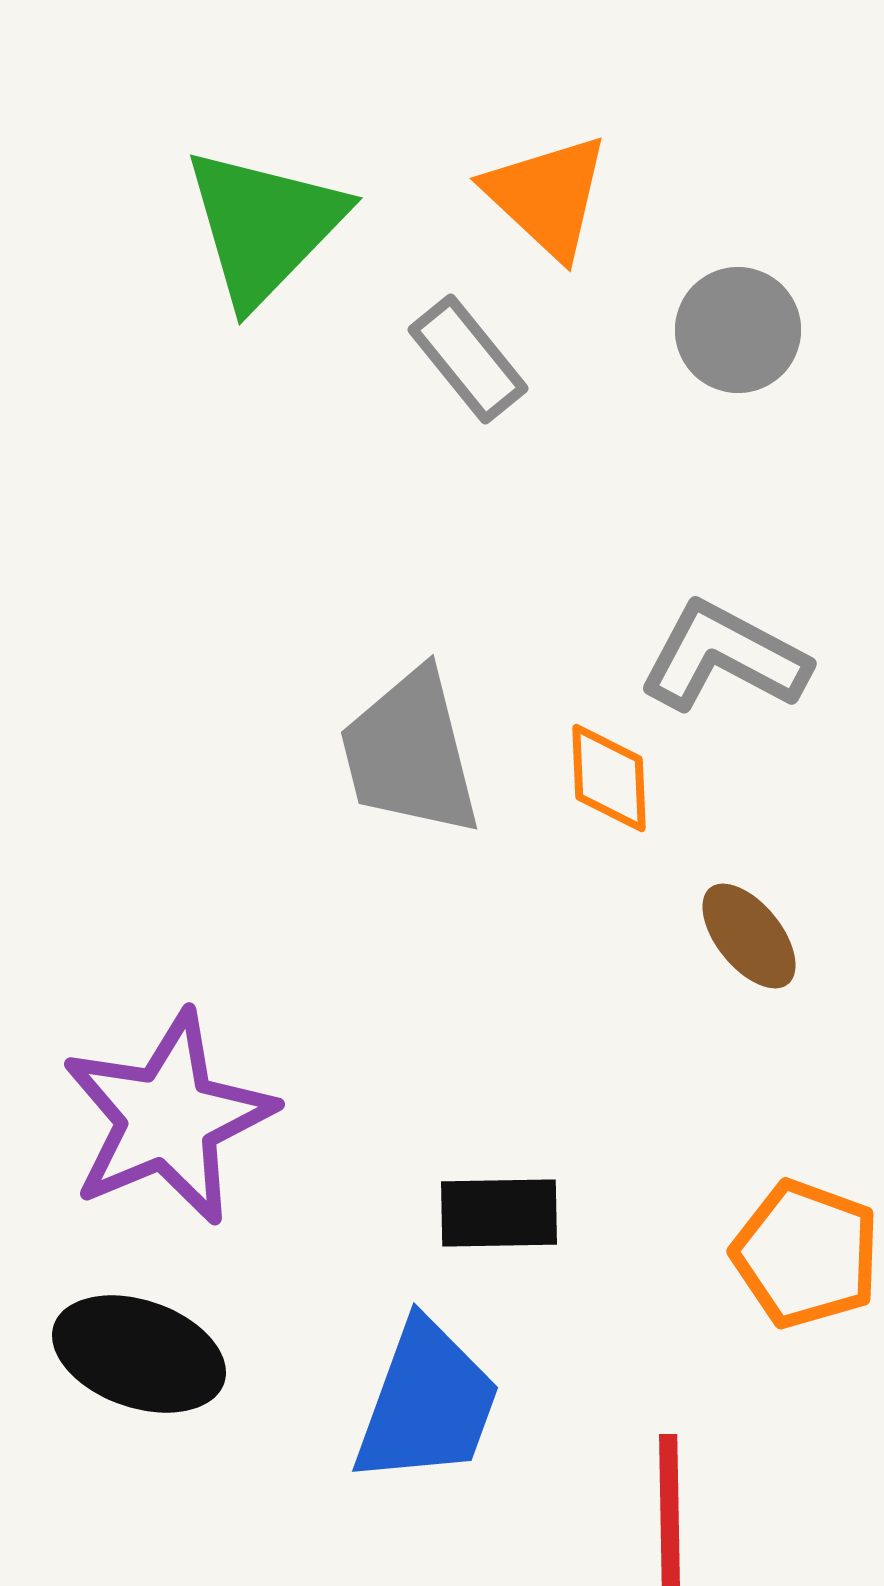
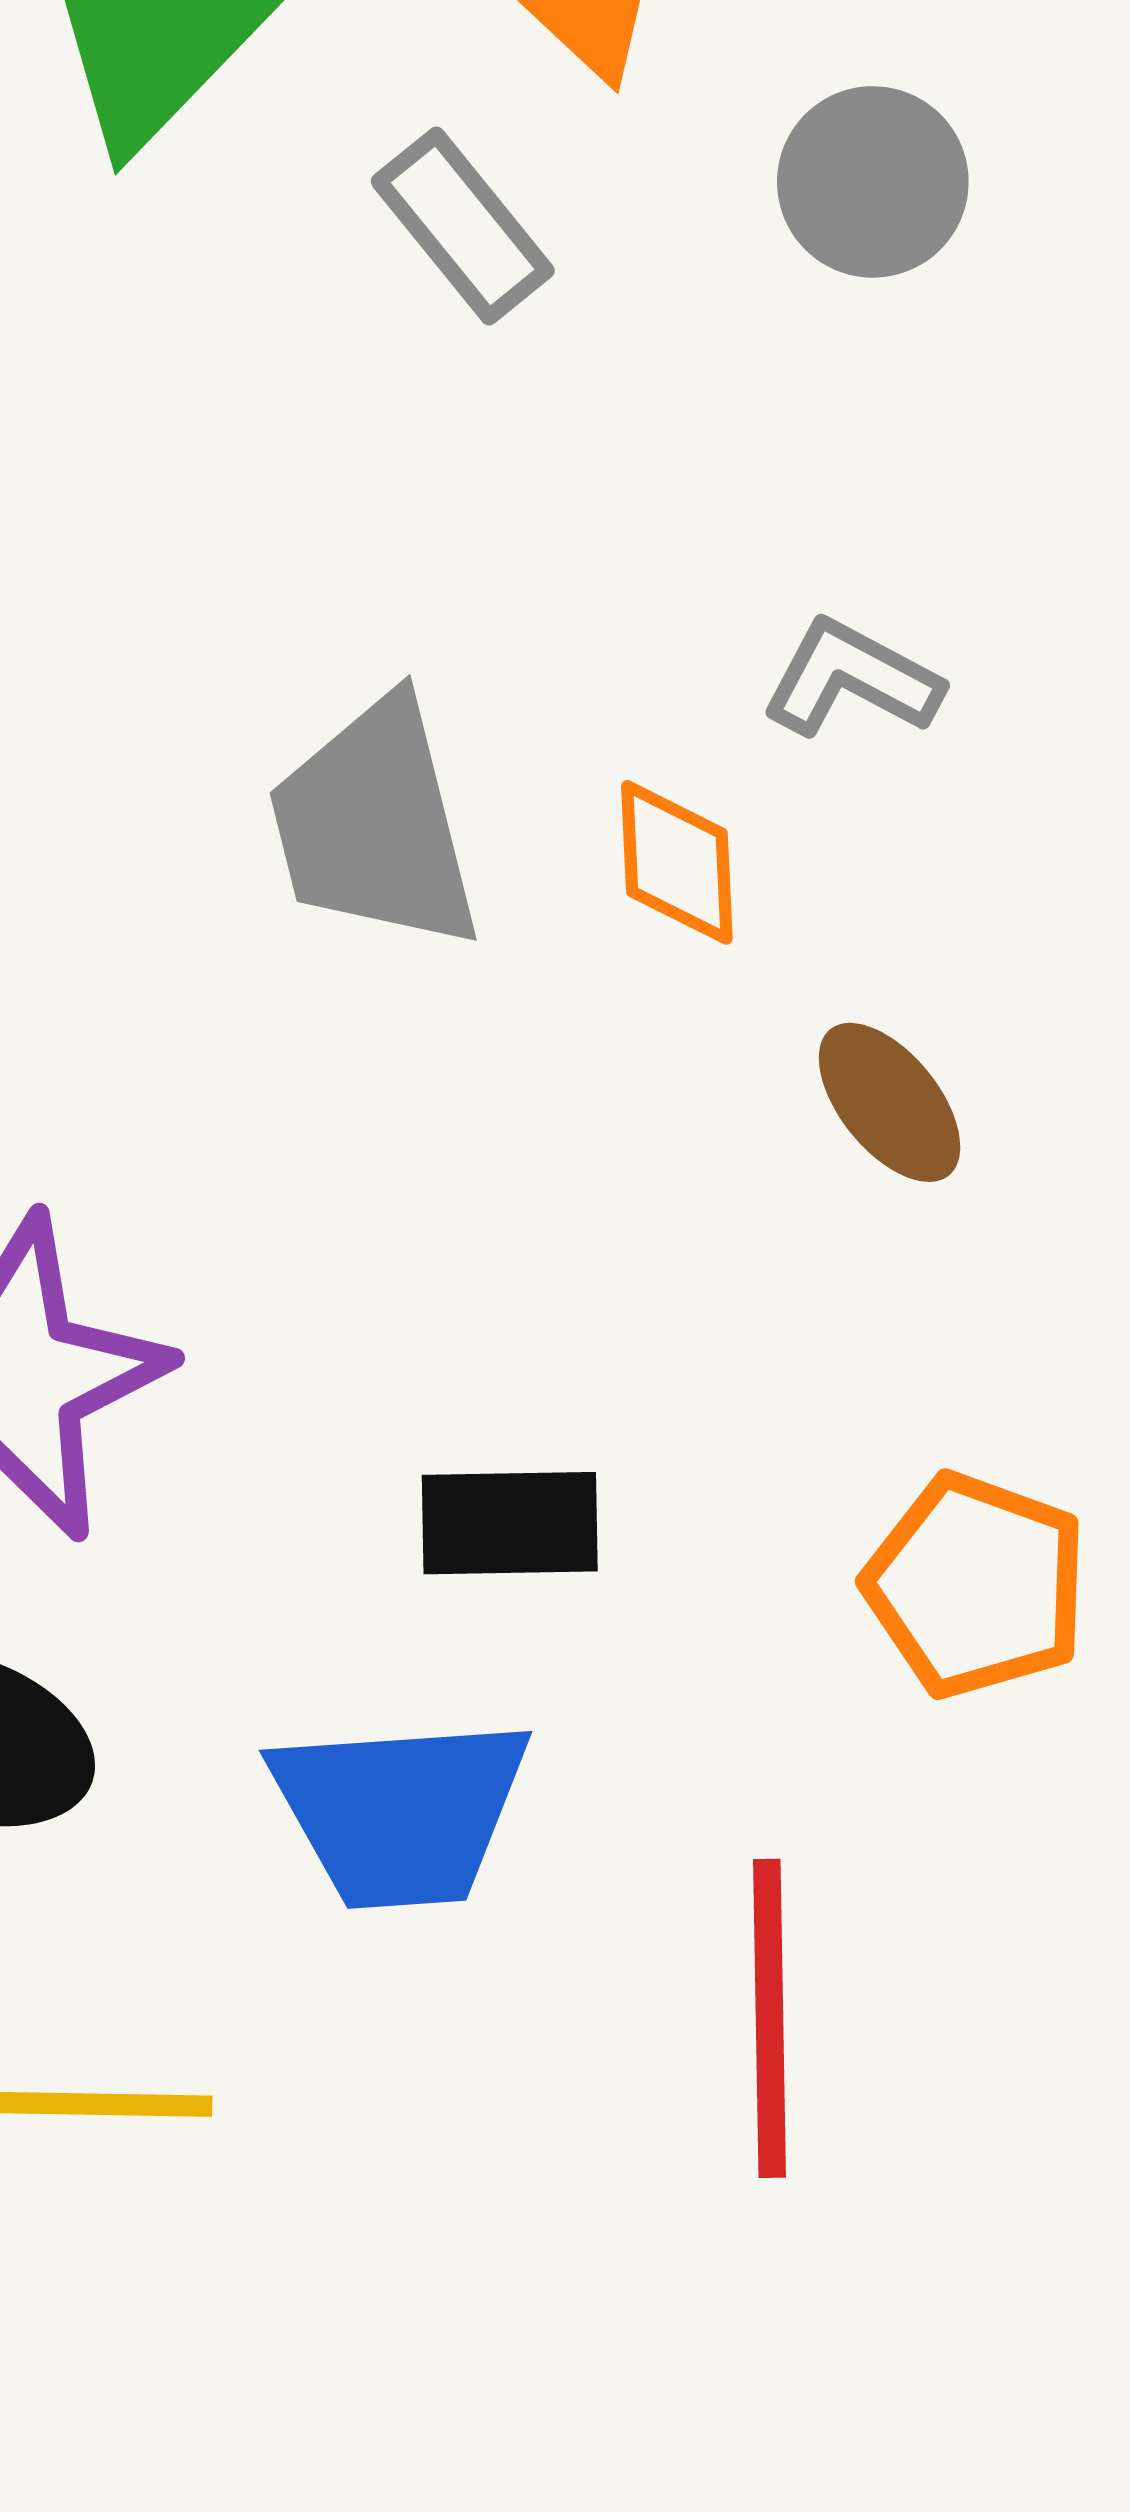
gray L-shape: (724, 657) -> (852, 679), size x0.7
blue trapezoid: (427, 1403) -> (400, 1812), turned 66

